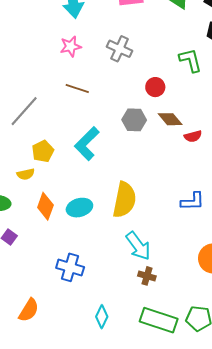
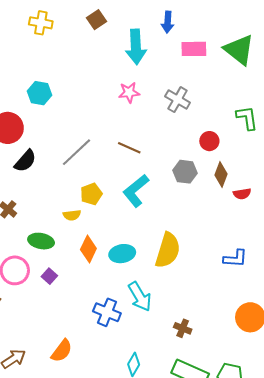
brown line: (77, 88) -> (129, 148), moved
brown diamond: (170, 119) -> (221, 174), turned 55
cyan arrow: (138, 246) -> (140, 297), moved

